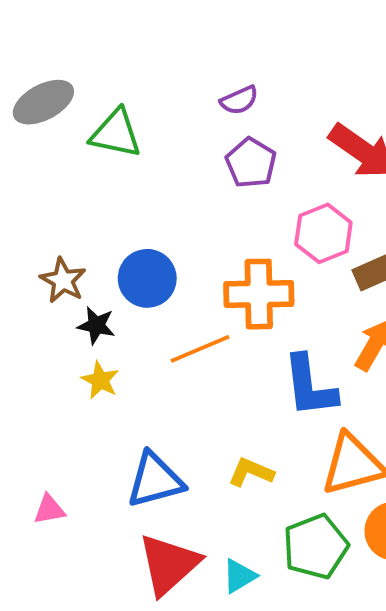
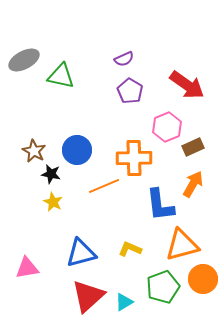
pink triangle: (49, 509) -> (27, 268), size x1.4

